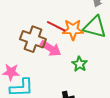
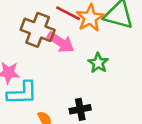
orange star: (73, 30) -> (90, 18), turned -30

